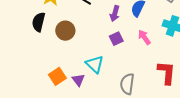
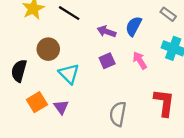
purple arrow: (115, 14) -> (106, 32), turned 91
black semicircle: (39, 22) -> (19, 71), moved
cyan triangle: (95, 64) -> (69, 74), moved

